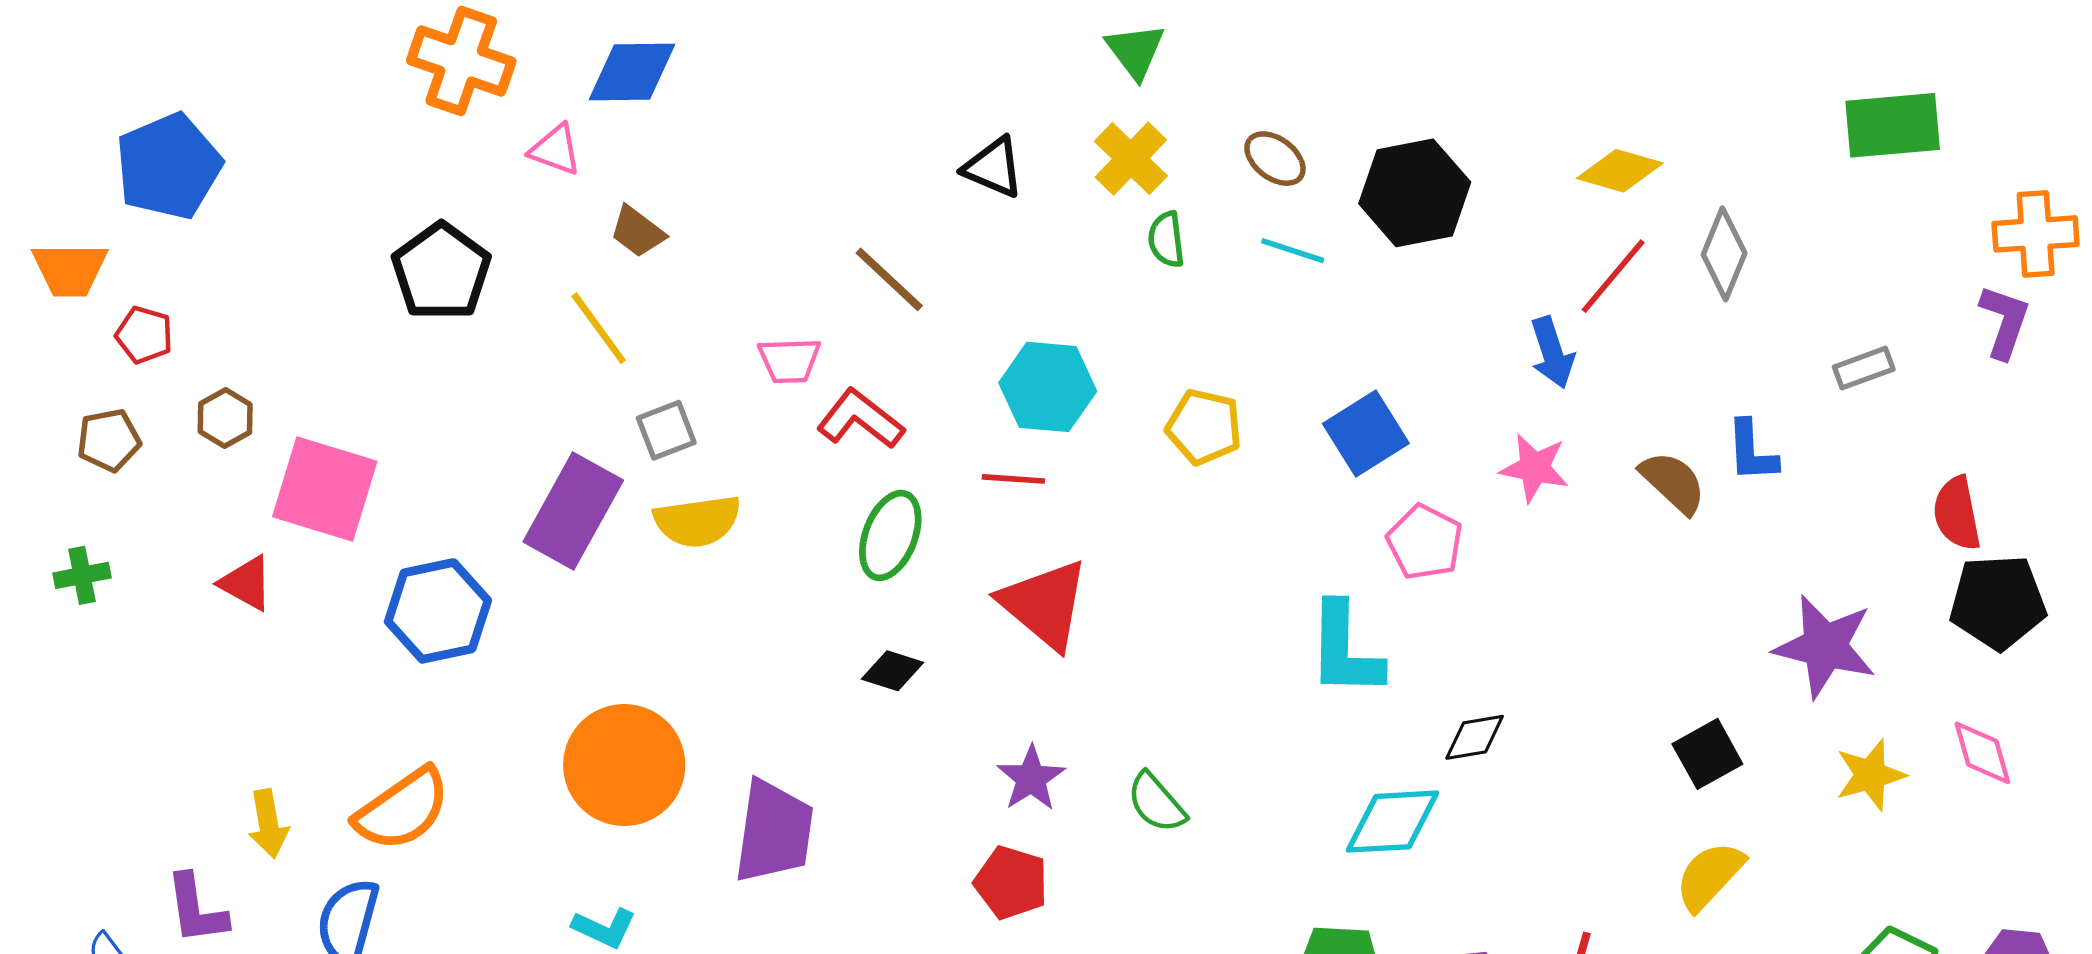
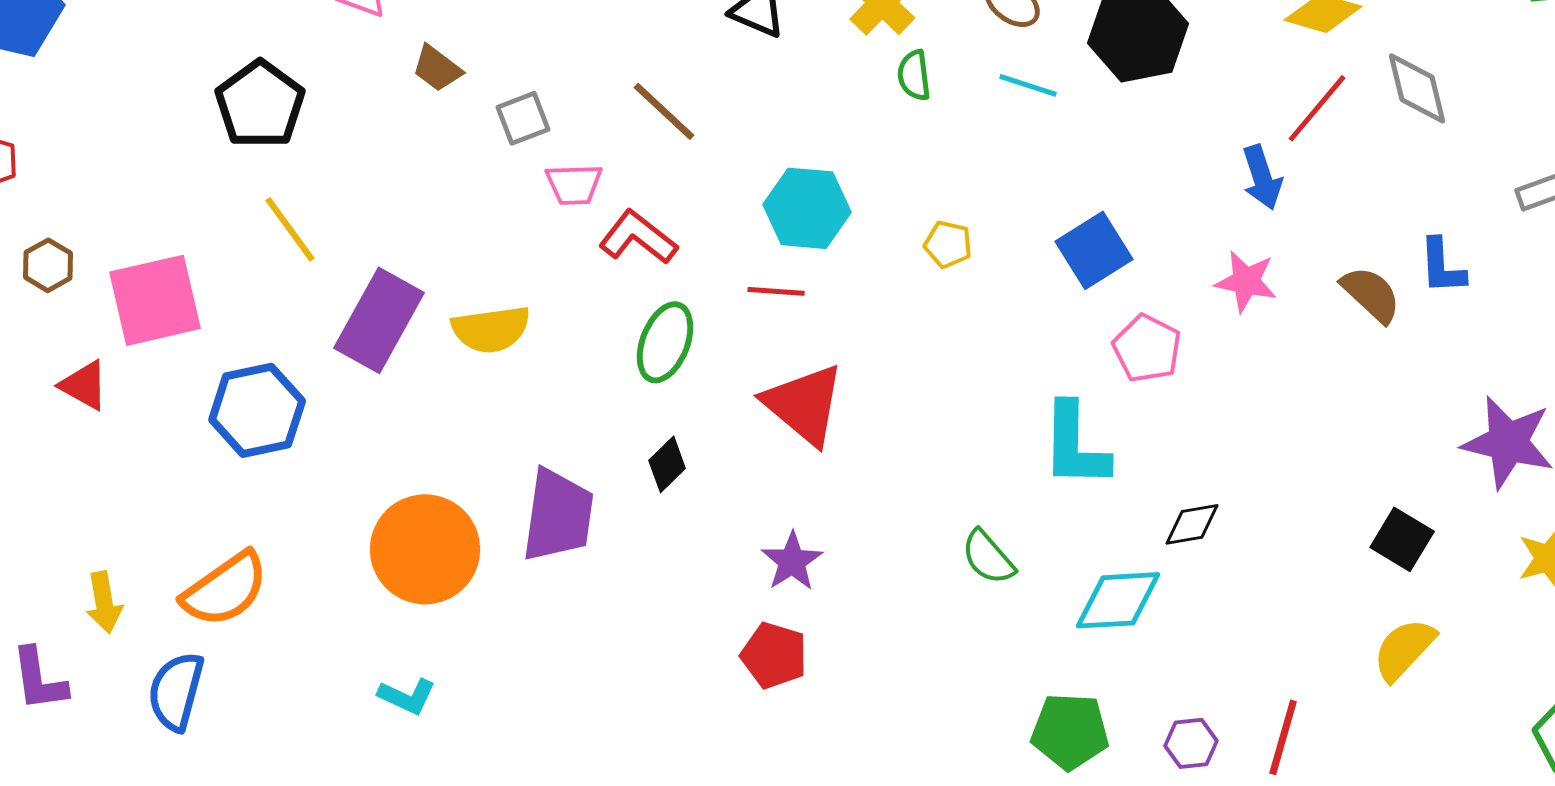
gray diamond: (1724, 254) -> (1417, 88), turned -36
yellow line: (599, 328) -> (290, 229), moved
brown hexagon: (225, 418) -> (48, 265), moved
yellow pentagon: (1204, 427) -> (948, 244), size x0.7
gray square: (666, 430) -> (523, 118), moved
pink square: (325, 489) -> (155, 300), turned -30
black diamond: (893, 671) -> (667, 464), turned -62
black square: (1707, 754) -> (1402, 539), turned -30
green semicircle: (1156, 803) -> (988, 557), moved
purple trapezoid: (774, 832) -> (558, 515), moved

